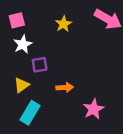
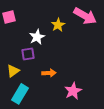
yellow star: (64, 24) -> (58, 25), moved
white star: (23, 44) -> (37, 37), moved

